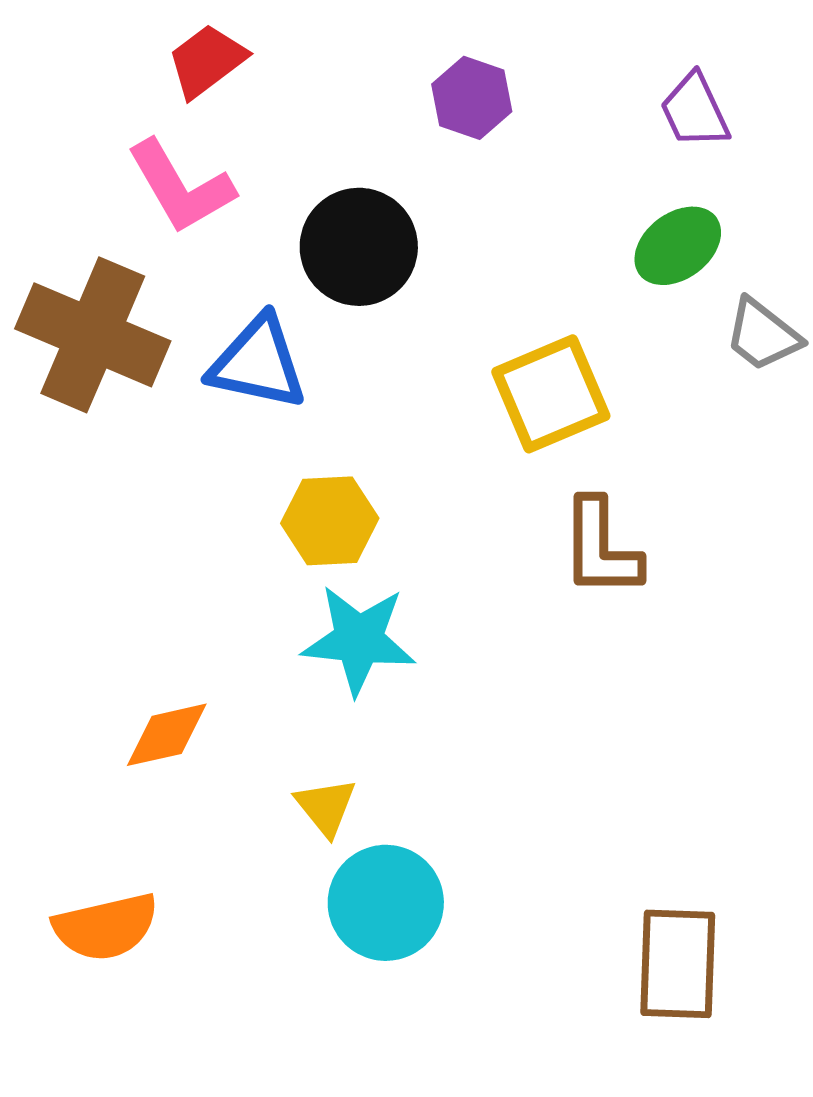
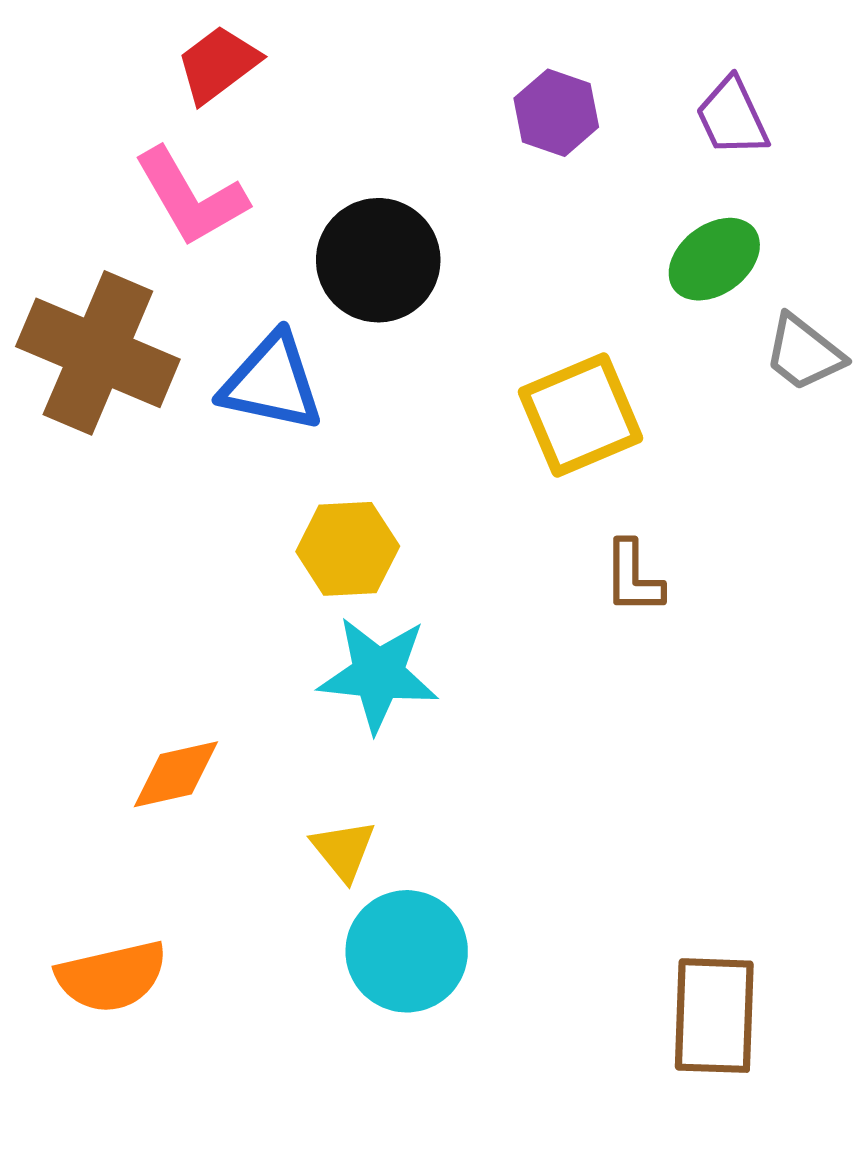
purple hexagon: (472, 98) -> (556, 113), moved
brown L-shape: (601, 548) -> (633, 577), size x0.7

